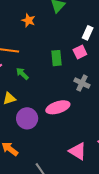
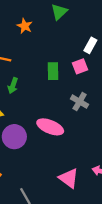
green arrow: (22, 74) -> (13, 86), turned -120
pink ellipse: (58, 107) -> (50, 127), turned 35

